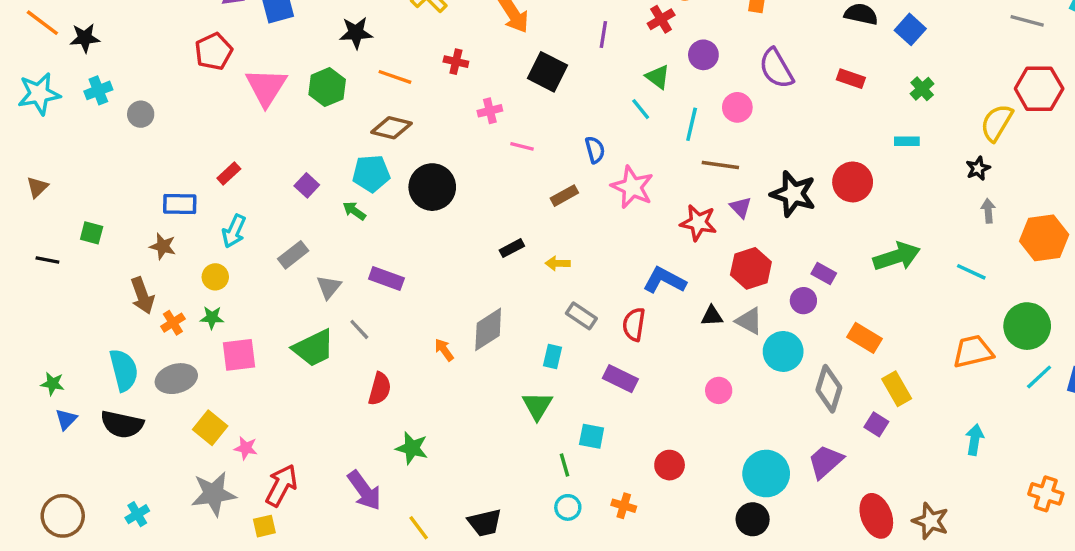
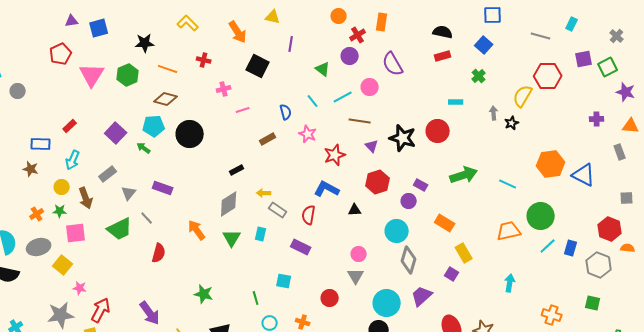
red cross: (661, 19) -> (358, 35), moved
blue square: (910, 29) -> (484, 45), moved
red rectangle: (851, 79) -> (443, 56), moved, turned -35
cyan line: (641, 109) -> (313, 101), moved
cyan line: (692, 124) -> (343, 97), turned 48
cyan rectangle: (907, 141) -> (456, 102), moved
pink line: (522, 146) -> (243, 110), turned -32
purple square: (307, 185) -> (116, 133), size x1.5
pink star: (632, 187) -> (308, 134), size x0.7
gray arrow: (988, 211) -> (494, 113), moved
red star: (698, 223) -> (335, 155), moved, turned -30
yellow arrow: (558, 263) -> (264, 193), moved
brown arrow: (142, 296) -> (86, 198), moved
gray triangle: (749, 321) -> (356, 276), moved, turned 30
gray diamond: (488, 329) -> (229, 204), moved
orange arrow: (444, 350) -> (197, 230), size x1.5
gray diamond: (829, 389) -> (409, 260), moved
green triangle: (537, 406) -> (232, 238), moved
yellow square: (210, 428) -> (63, 265), moved
green star: (412, 448) -> (204, 294), moved
green line: (564, 465) -> (256, 298), moved

